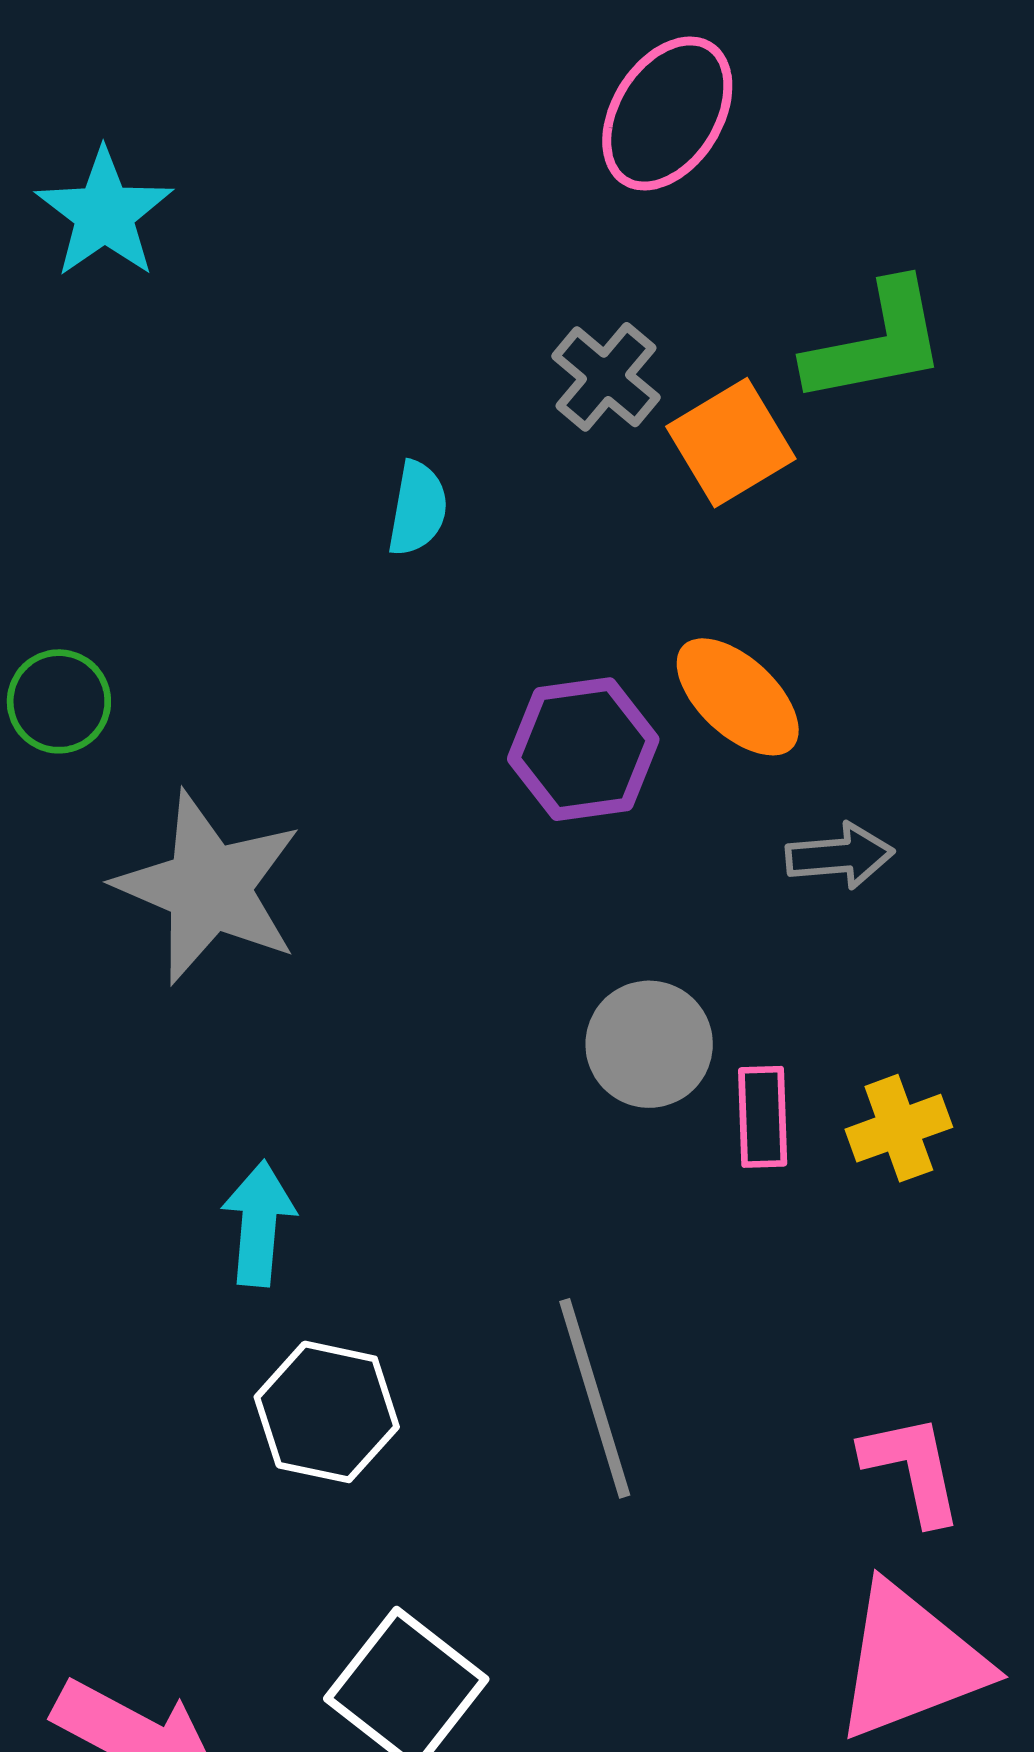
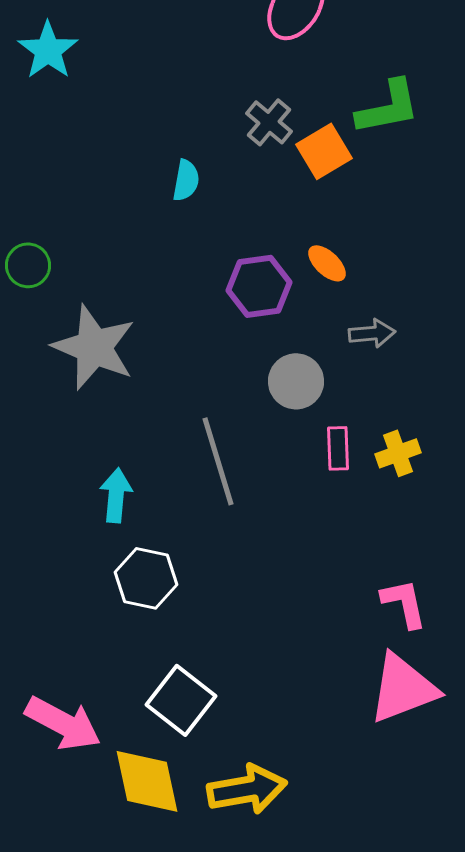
orange ellipse: (738, 697) -> (327, 263), size x0.7
gray circle: (649, 1044) -> (296, 381), moved
gray line: (595, 1398) -> (218, 461), moved

